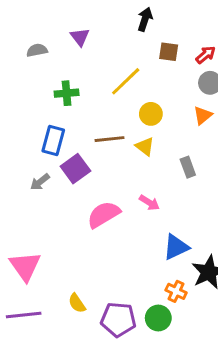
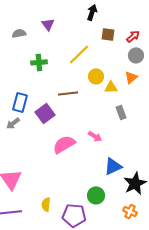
blue rectangle: (53, 141) -> (20, 102), moved
yellow triangle: (145, 146) -> (111, 87), moved, turned -40
gray arrow: (40, 182) -> (13, 123), moved
orange cross: (176, 291) -> (130, 211), moved
yellow semicircle: (77, 303) -> (46, 204), turned 40
green circle: (158, 318) -> (96, 195), moved

